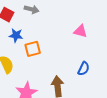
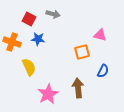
orange square: (33, 49) -> (82, 52), moved

